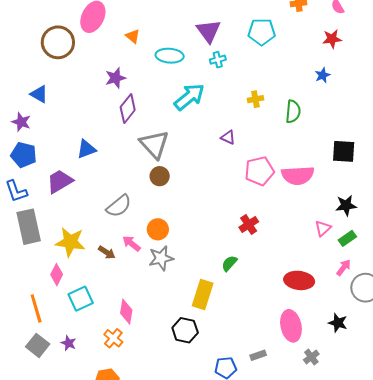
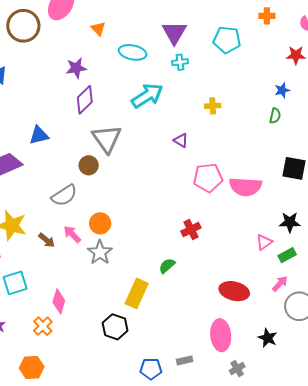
green semicircle: (293, 112) -> (275, 116), moved, size x0.7
brown circle: (160, 176) -> (89, 165), moved
gray star: (161, 258) -> (100, 252), turned -30

